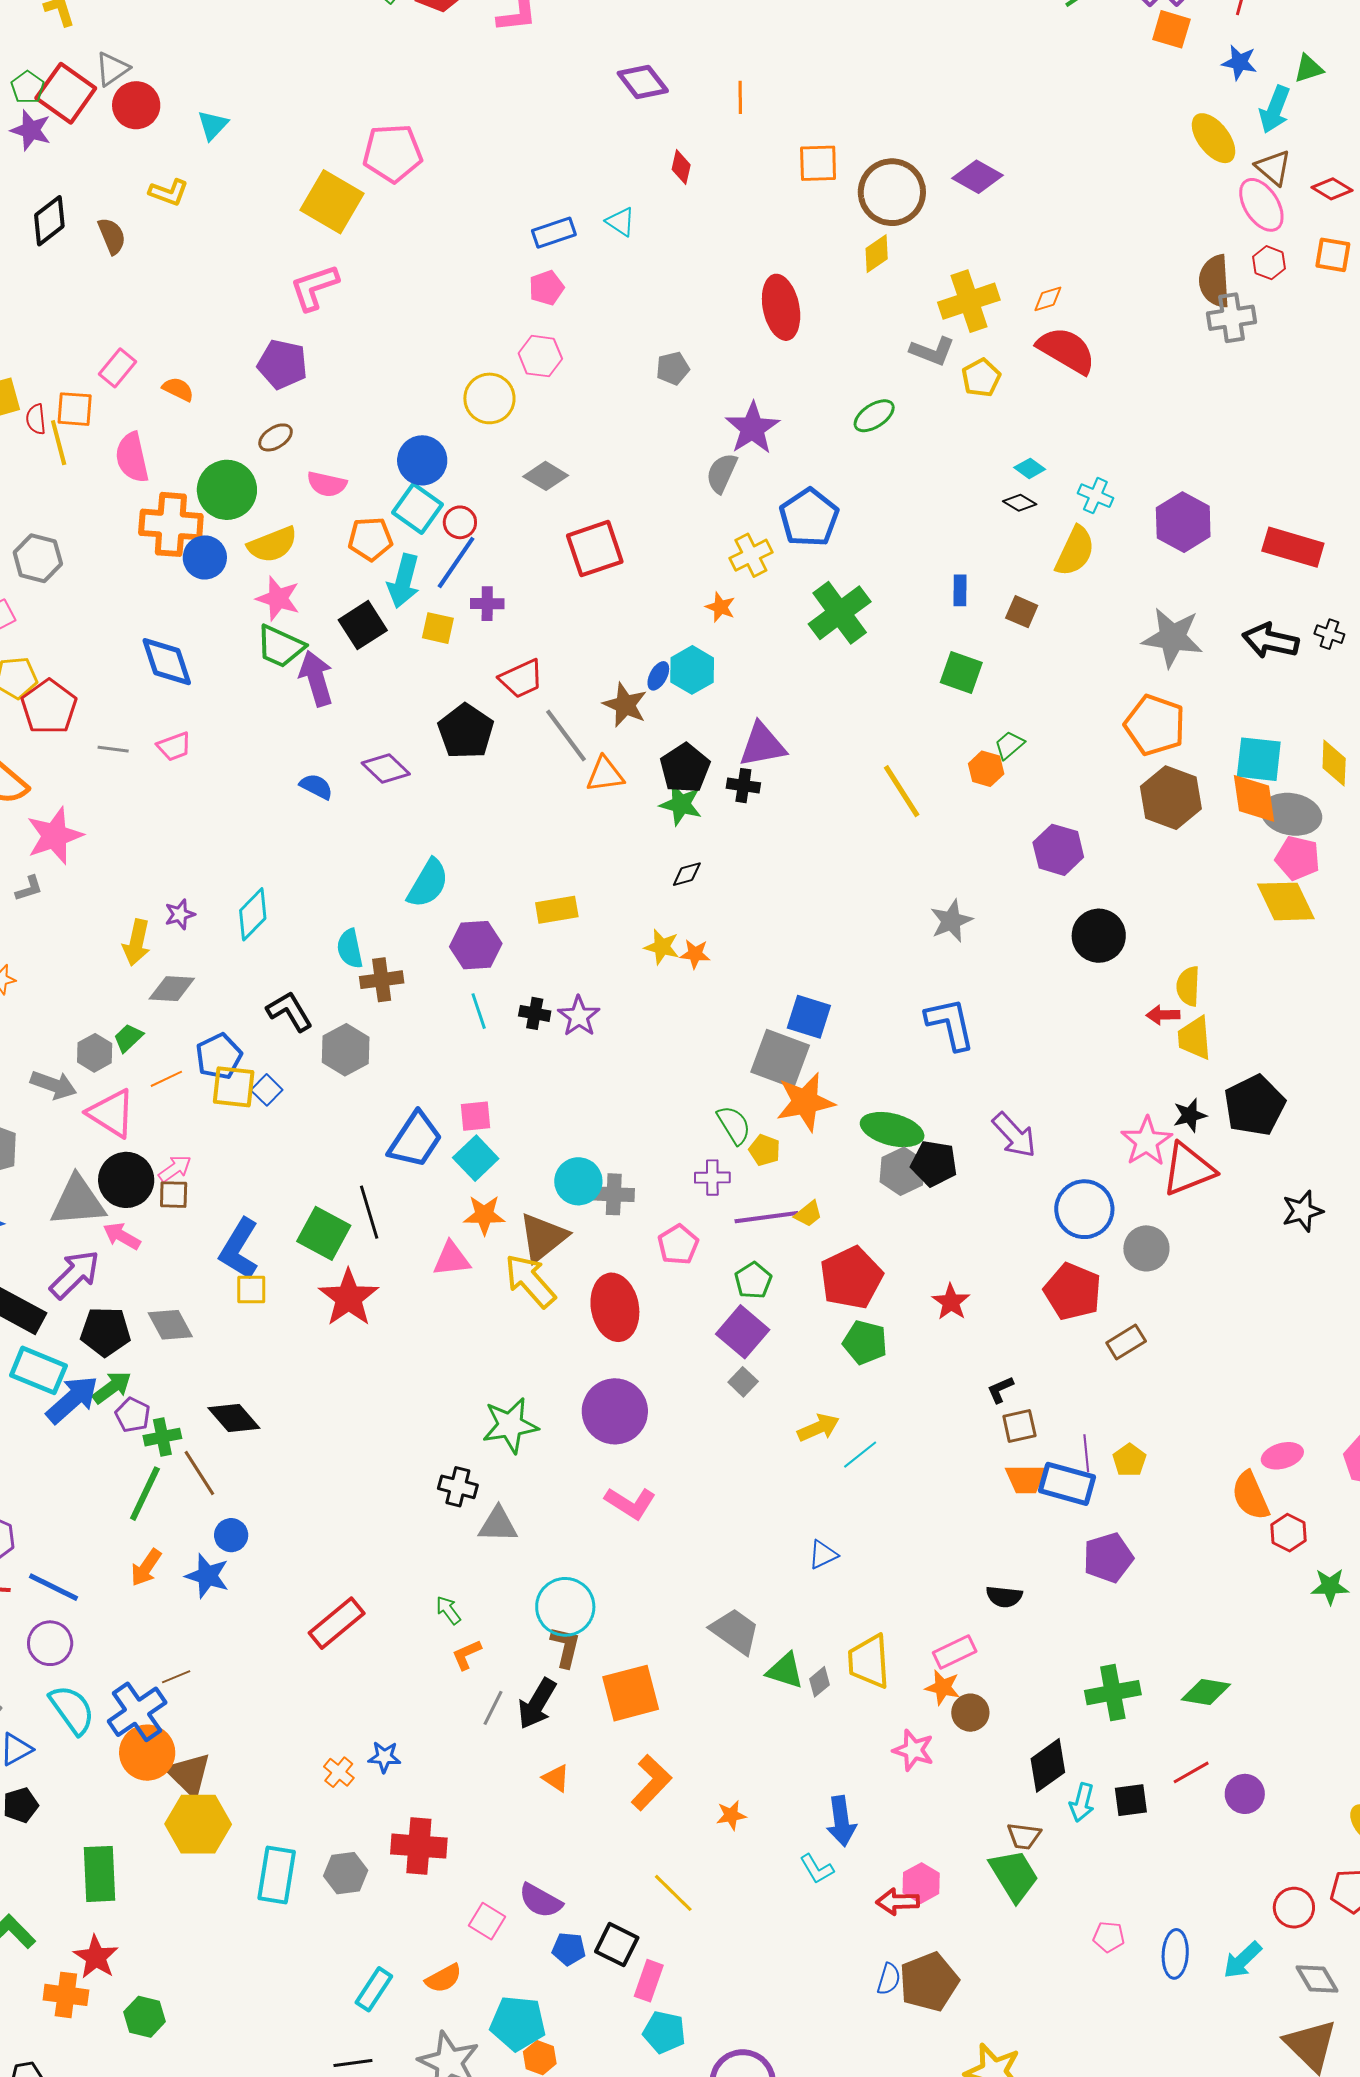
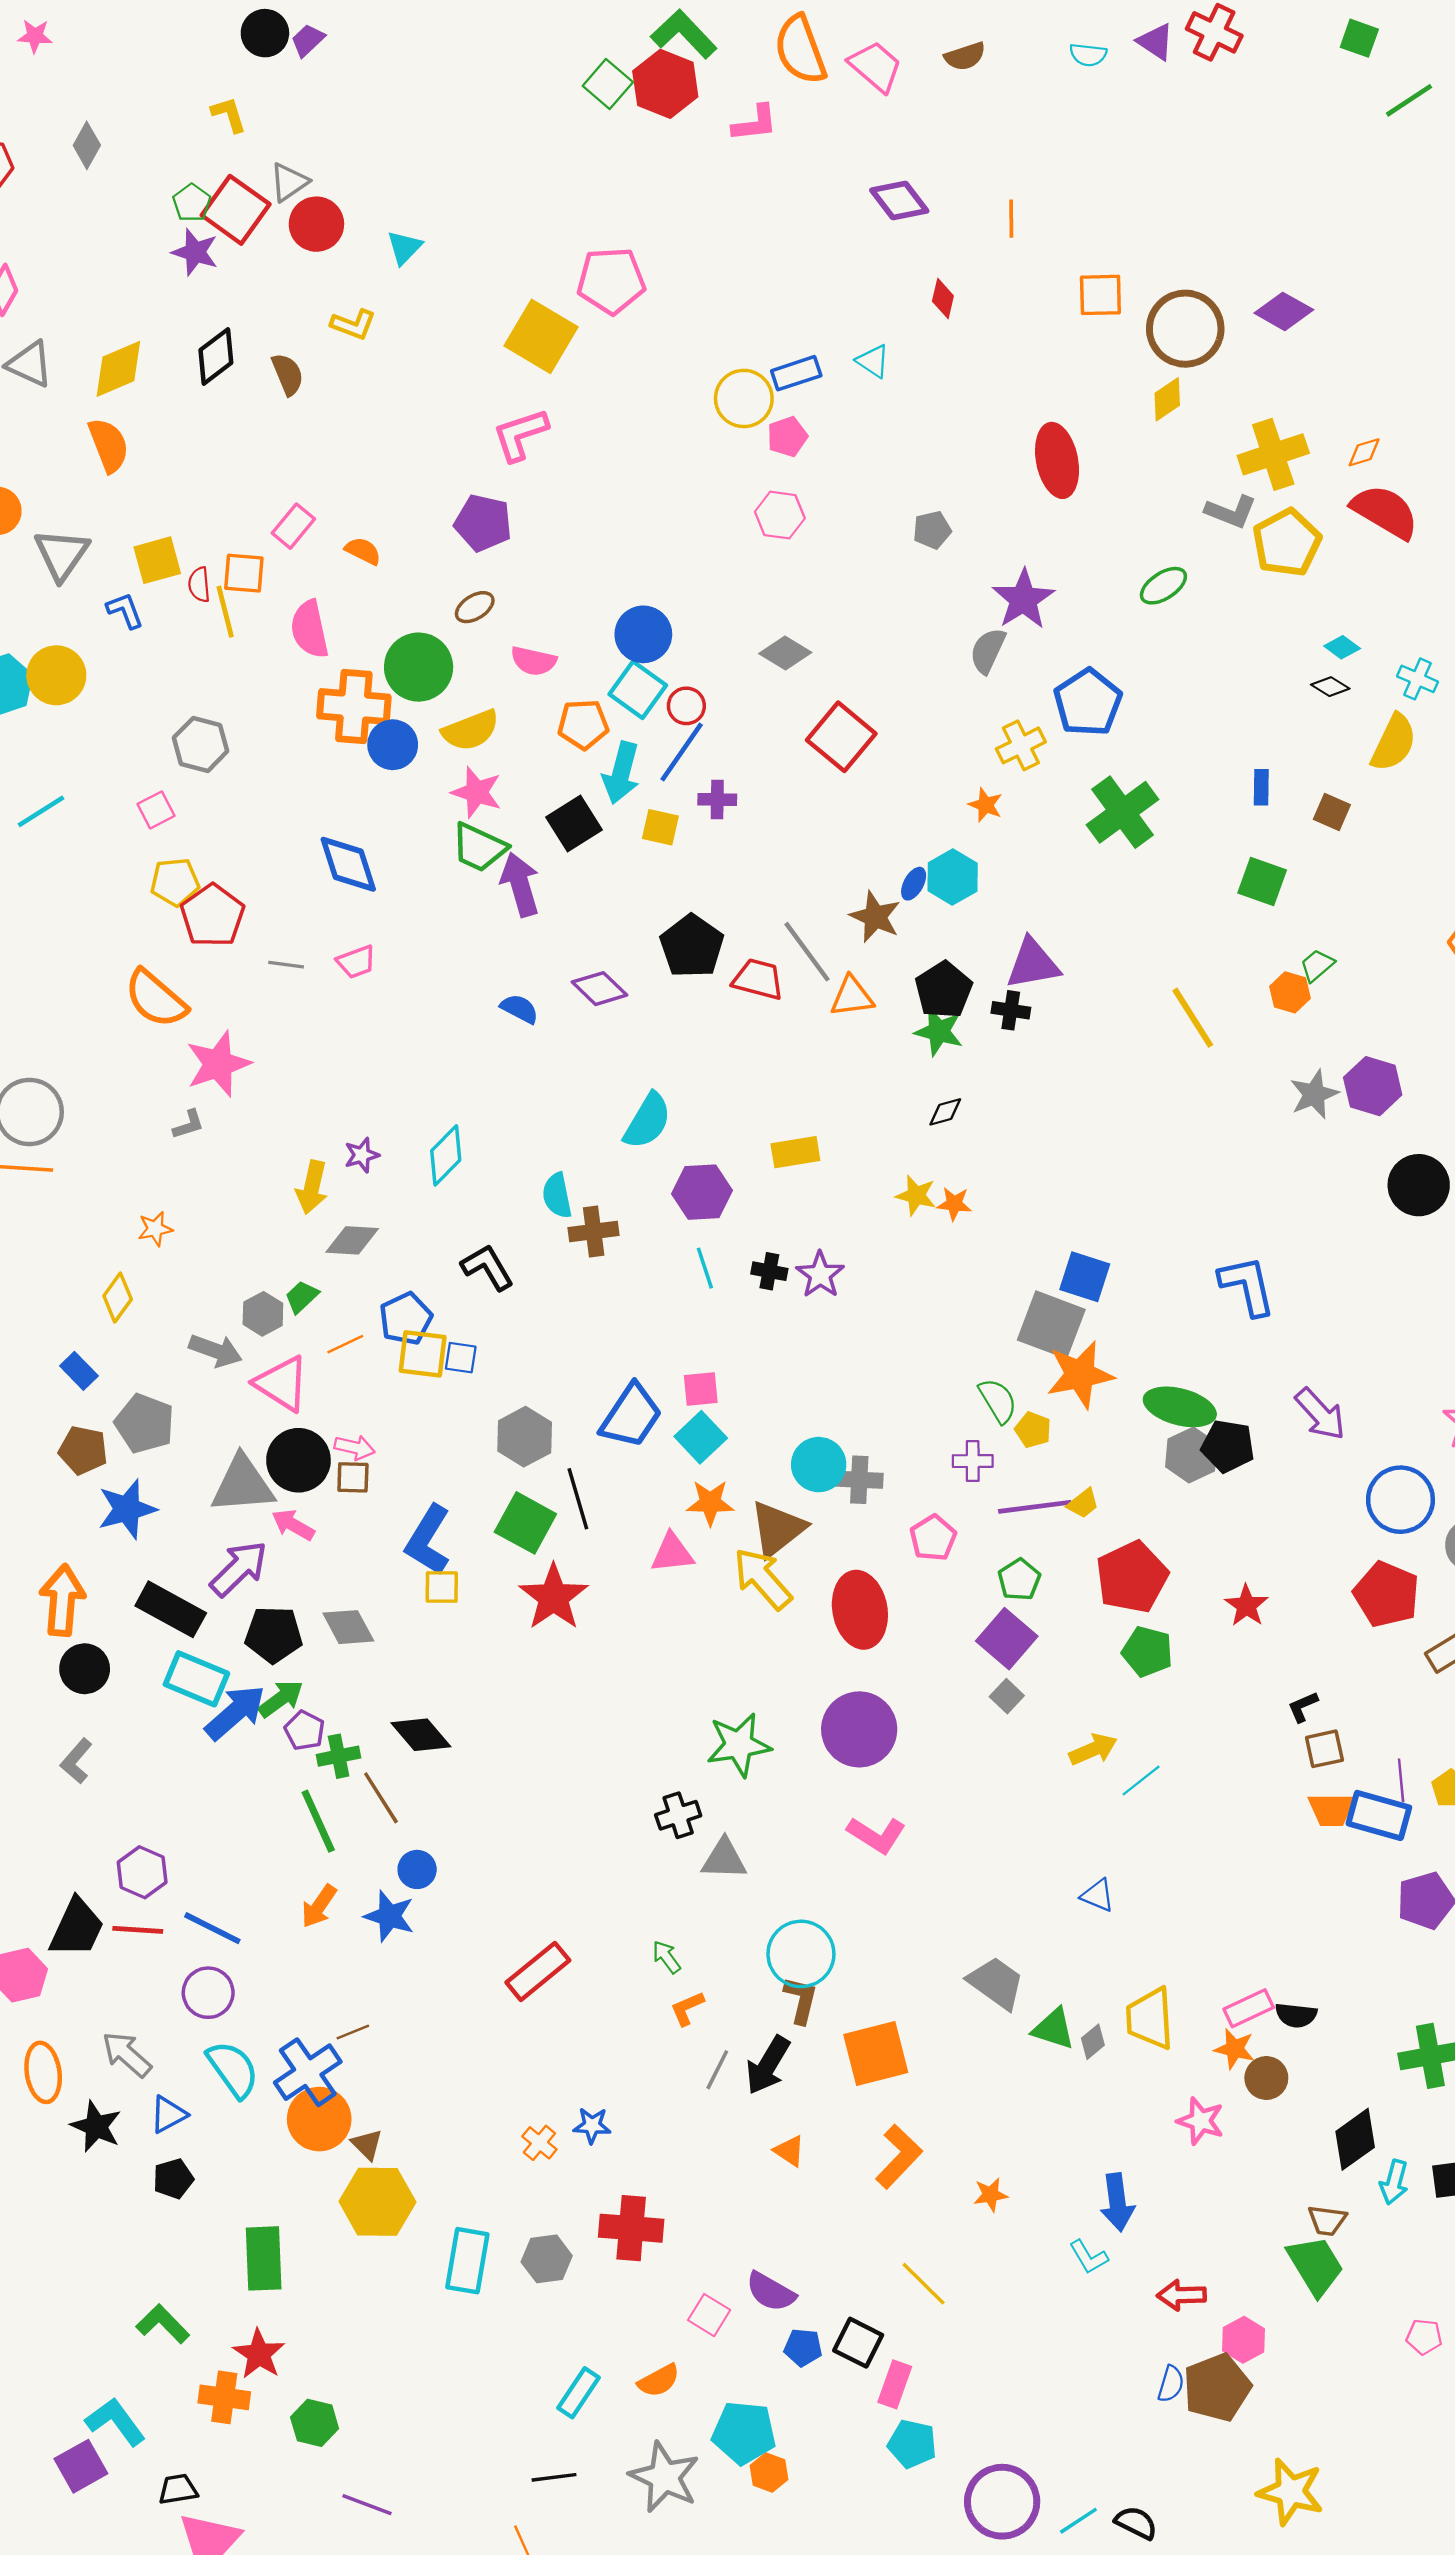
yellow pentagon: (981, 378) -> (1287, 543), size x1.5
yellow circle: (489, 398) -> (744, 398), moved
red square: (595, 549) -> (841, 737), turned -32
red trapezoid: (521, 679) -> (758, 979), moved, turned -141
gray star: (951, 921) -> (1314, 1094), moved
gray hexagon: (346, 1050) -> (525, 1437), moved
blue square: (267, 1090) -> (461, 1358), turned -36
pink arrow: (175, 1169) -> (355, 1447), turned 48
black cross: (458, 1487) -> (678, 1815), turned -33
green line: (145, 1494) -> (318, 1821), turned -50
blue triangle: (823, 1555) -> (1098, 1895), turned 48
black semicircle: (1004, 1597) -> (1296, 2015), moved
brown triangle: (189, 1774) -> (367, 2144), size x0.6
pink hexagon: (921, 1883) -> (1244, 2340), moved

